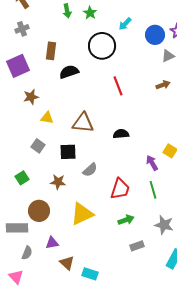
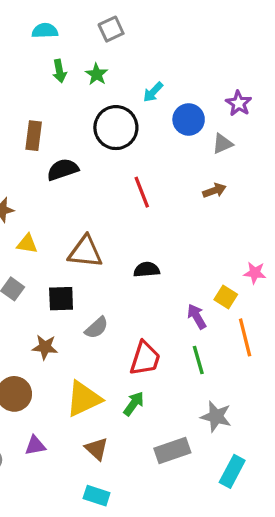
blue circle: (155, 35) -> (189, 119), moved
green arrow: (126, 220) -> (134, 404), moved, turned -35
gray rectangle: (137, 246) -> (172, 450), size x1.5
brown triangle: (67, 263) -> (97, 449), moved

